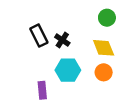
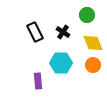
green circle: (107, 18) -> (87, 15), moved
black cross: (62, 40) -> (63, 32), moved

